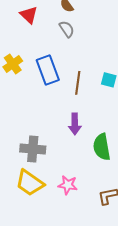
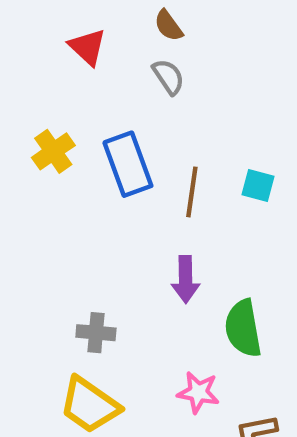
gray cross: (33, 149) -> (96, 333), size x0.7
pink star: (68, 185) -> (198, 392), moved

